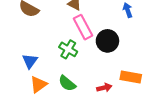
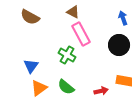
black circle: (107, 41) -> (119, 45), moved

